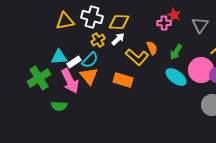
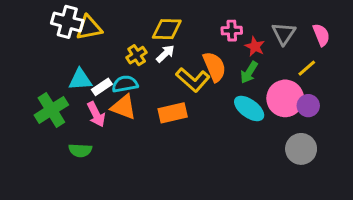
red star: (174, 15) -> (255, 46), moved
white cross: (92, 17) -> (67, 22), moved
orange semicircle: (152, 48) -> (214, 67), size x1.5
cyan semicircle: (90, 60) -> (125, 84), turned -144
orange triangle: (89, 76) -> (124, 107), turned -30
orange rectangle: (123, 80) -> (173, 113), turned -30
pink arrow: (70, 81) -> (96, 114), size x0.7

